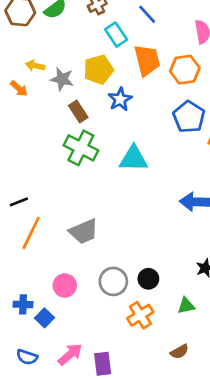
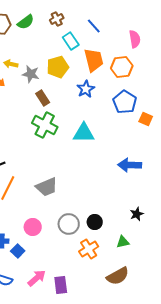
blue star: (120, 99) -> (86, 89), moved
brown semicircle: (179, 352) -> (118, 276), size x1.6

